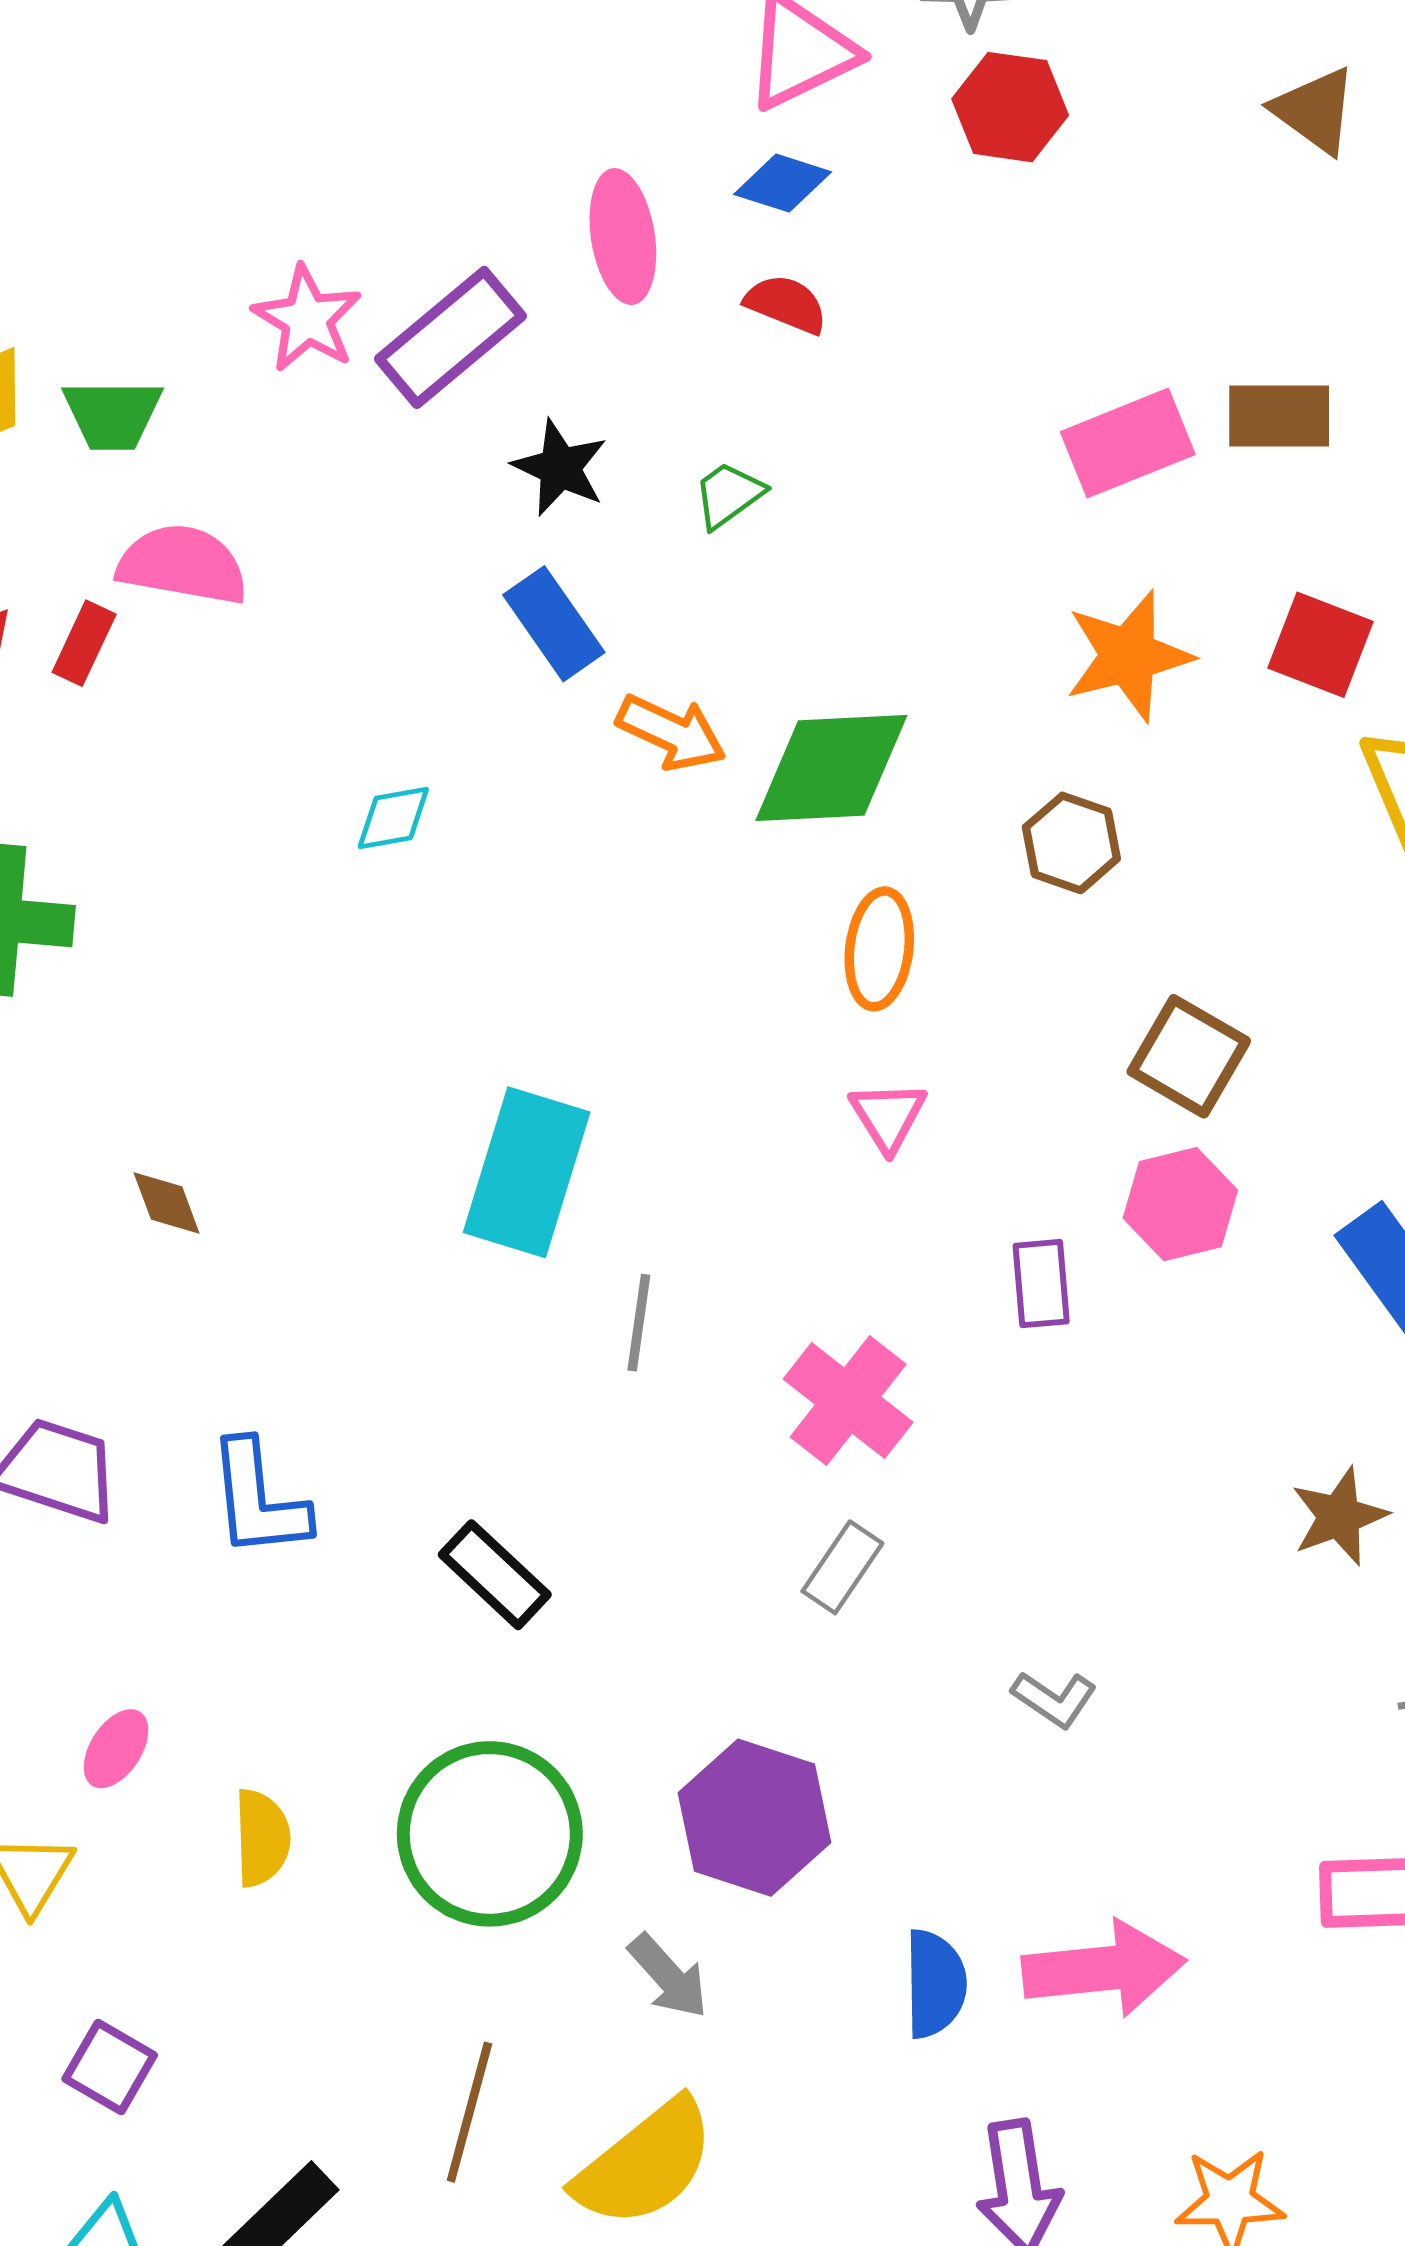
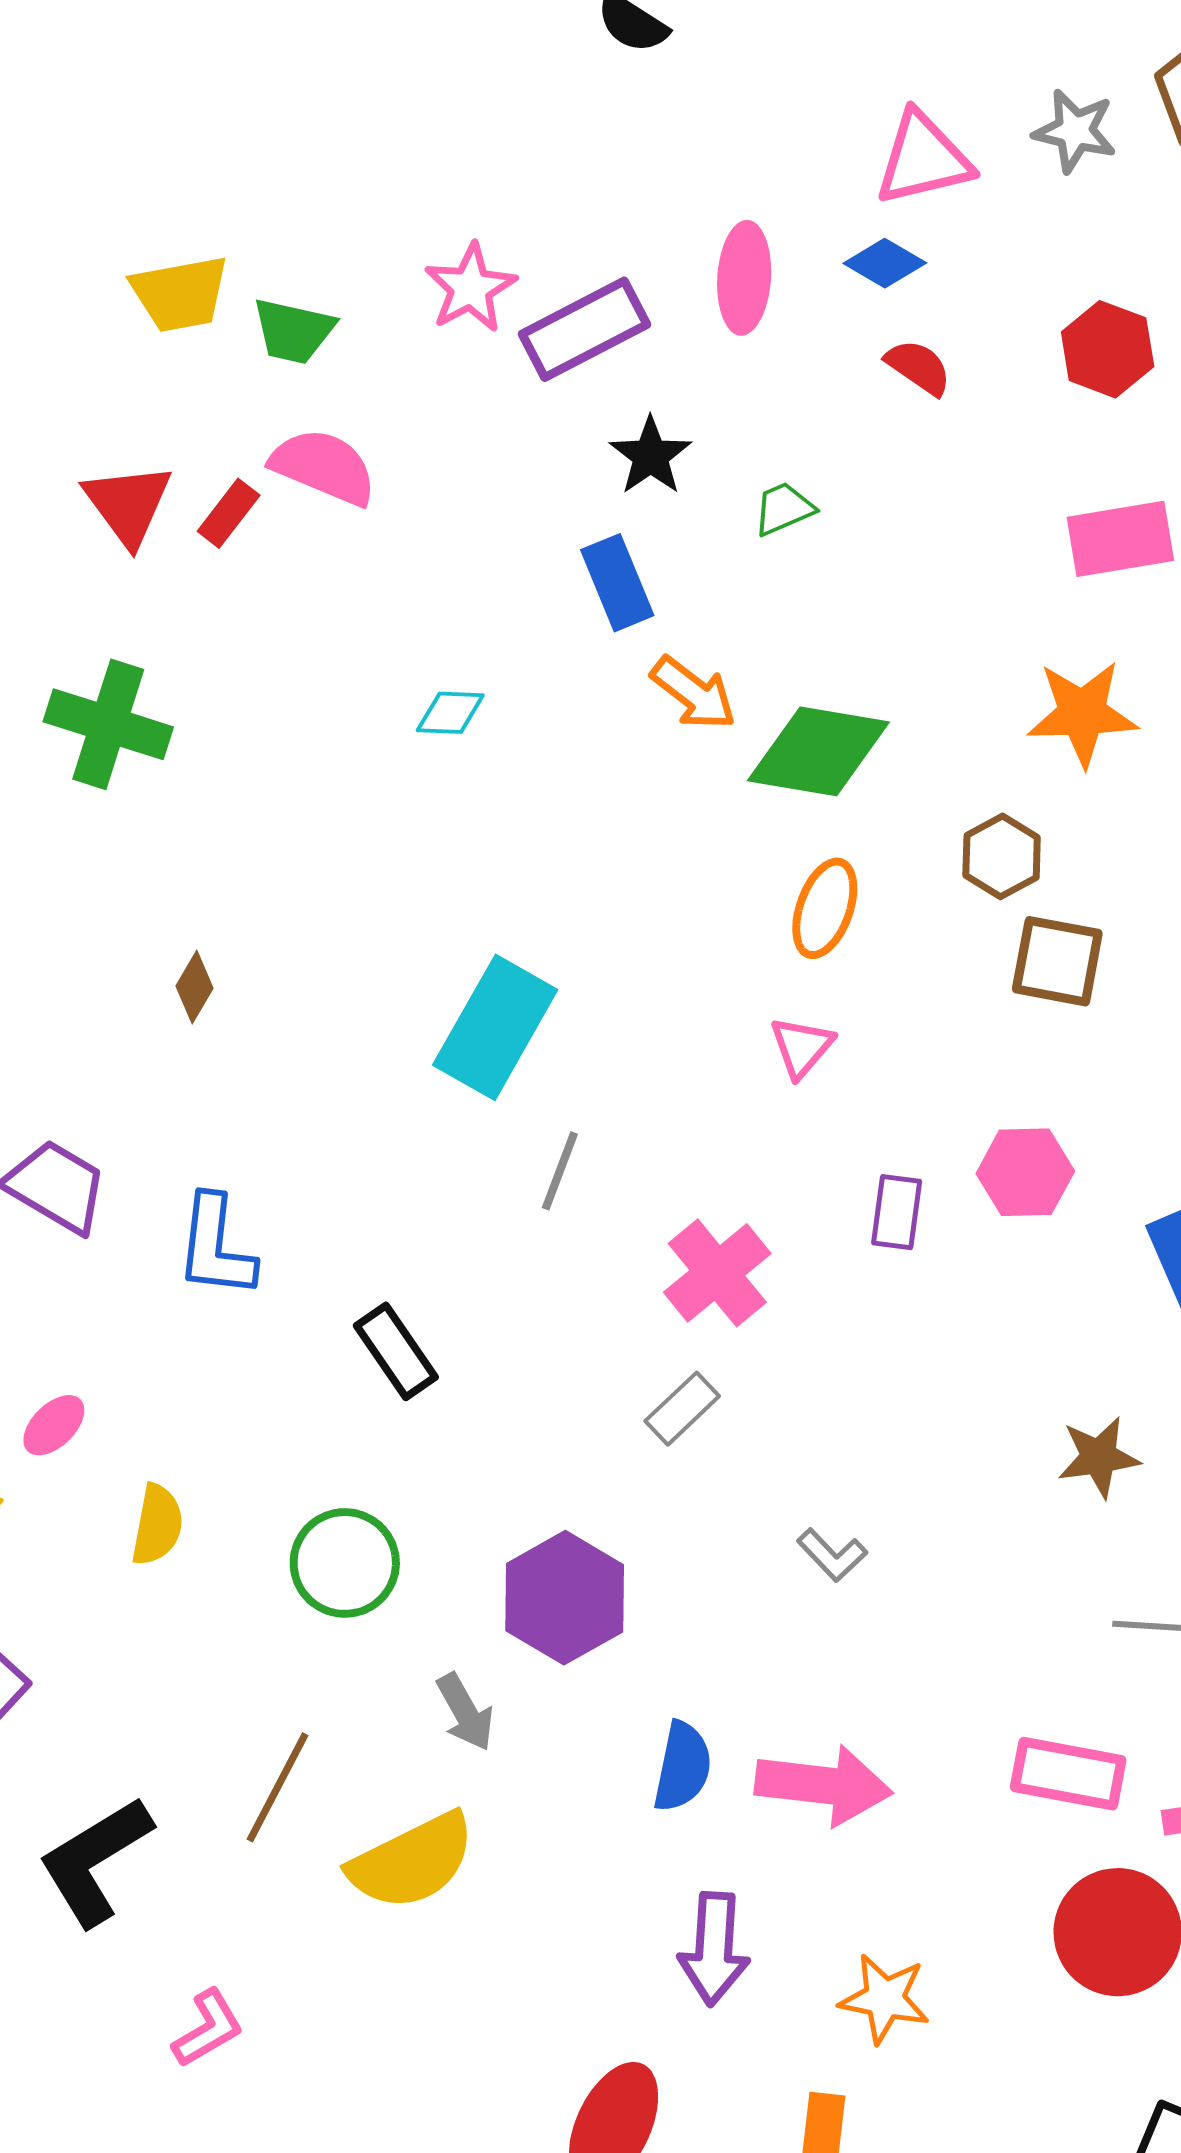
red hexagon: (1010, 107) -> (1108, 349), moved
red semicircle: (786, 304) -> (919, 367), moved
brown square: (1189, 1056) -> (1057, 961), moved, turned -32
brown diamond: (167, 1203) -> (194, 987), turned 38
green circle: (490, 1834) -> (345, 1563), size x0.7

